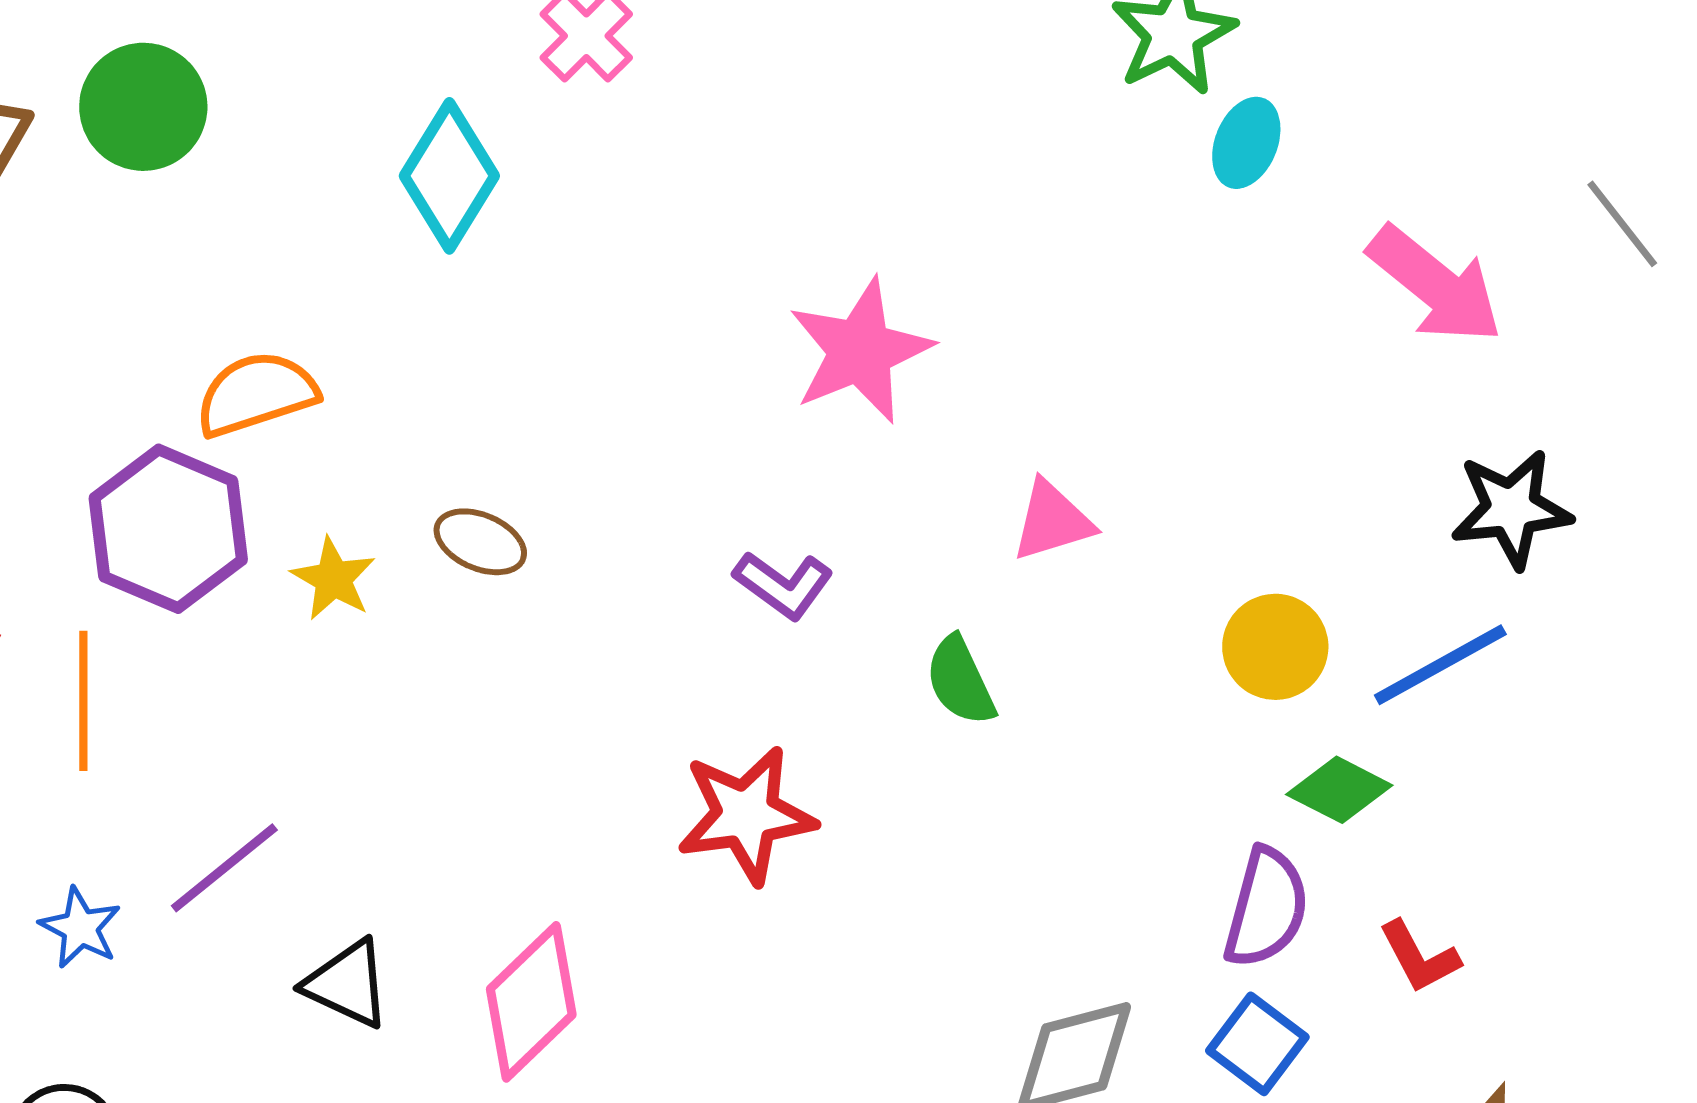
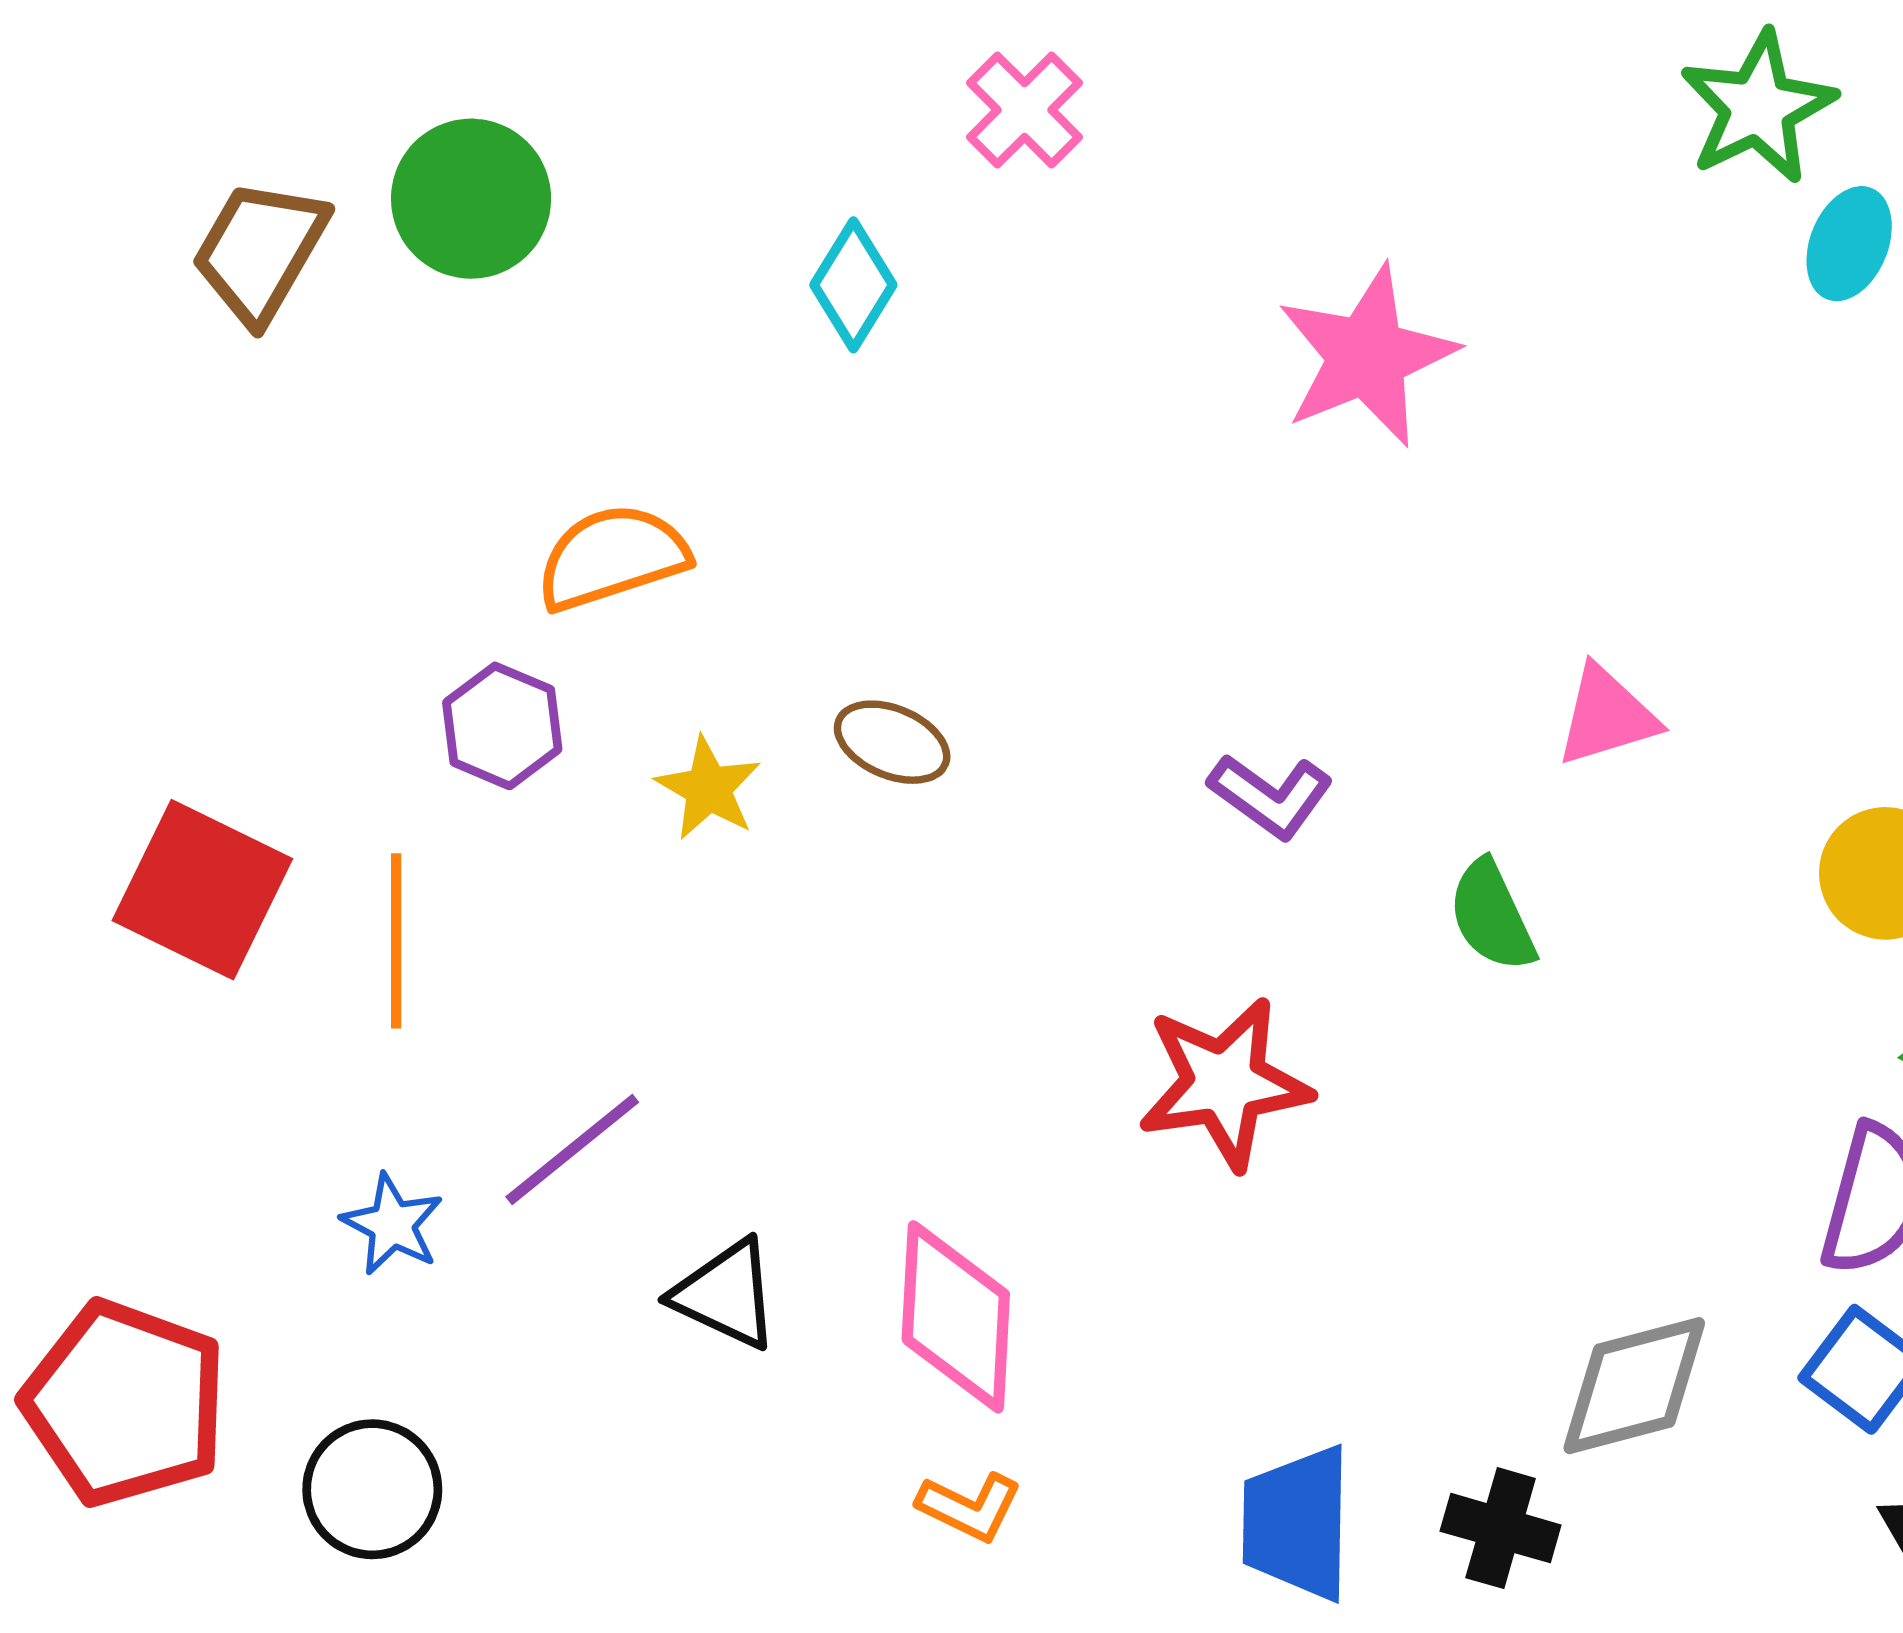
cyan diamond: (449, 176) -> (853, 285), size x0.7
pink star: (860, 351) -> (1367, 356), moved
purple hexagon: (168, 529) -> (502, 726), size x0.6
pink diamond: (531, 1002) -> (956, 1317), turned -43

